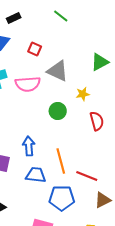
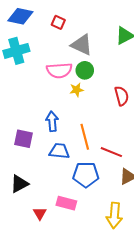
pink semicircle: (28, 84) -> (59, 70), moved
yellow star: (83, 94) -> (77, 90), moved
green circle: (58, 111) -> (85, 70), moved

